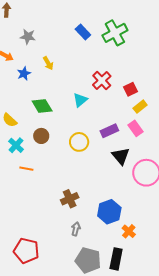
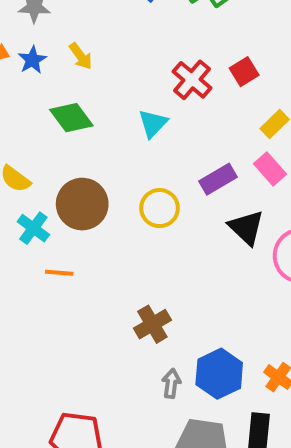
blue star: (24, 73) -> (32, 60), moved
red square: (130, 89) -> (244, 72), moved
green diamond: (42, 106) -> (71, 118), moved
brown circle: (41, 136) -> (82, 204), size x1.6
blue hexagon: (109, 212) -> (219, 374), moved

